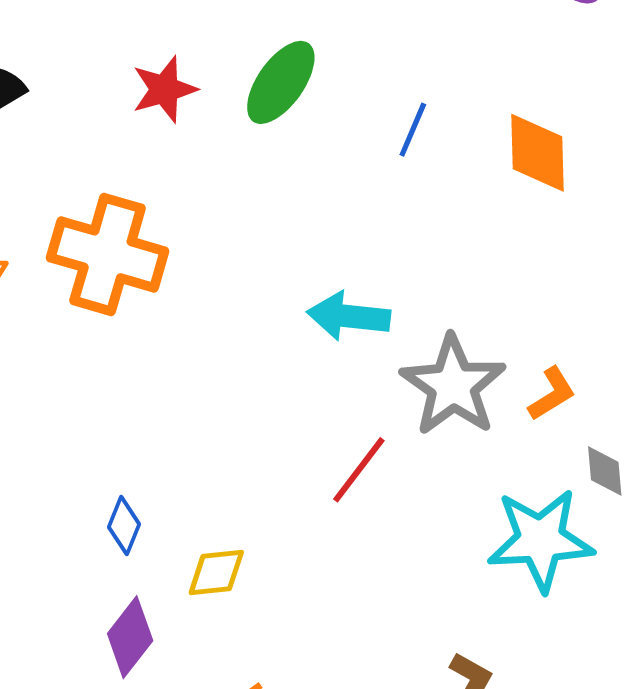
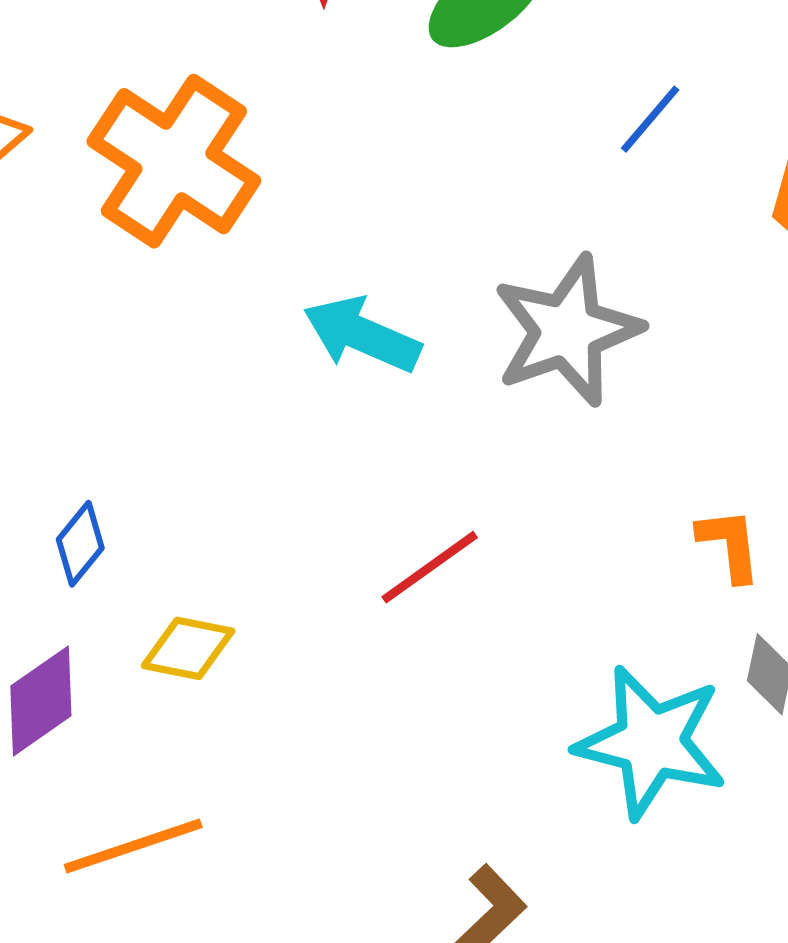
cyan arrow: (349, 316) -> (362, 335), moved
gray star: (453, 386) -> (567, 331), moved
orange L-shape: (552, 394) -> (729, 545), turned -82

